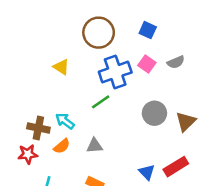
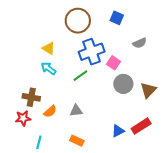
pink square: (147, 64) -> (113, 63), moved
cyan arrow: (65, 121) -> (48, 68), moved
blue triangle: (147, 172) -> (118, 131), turned 48

